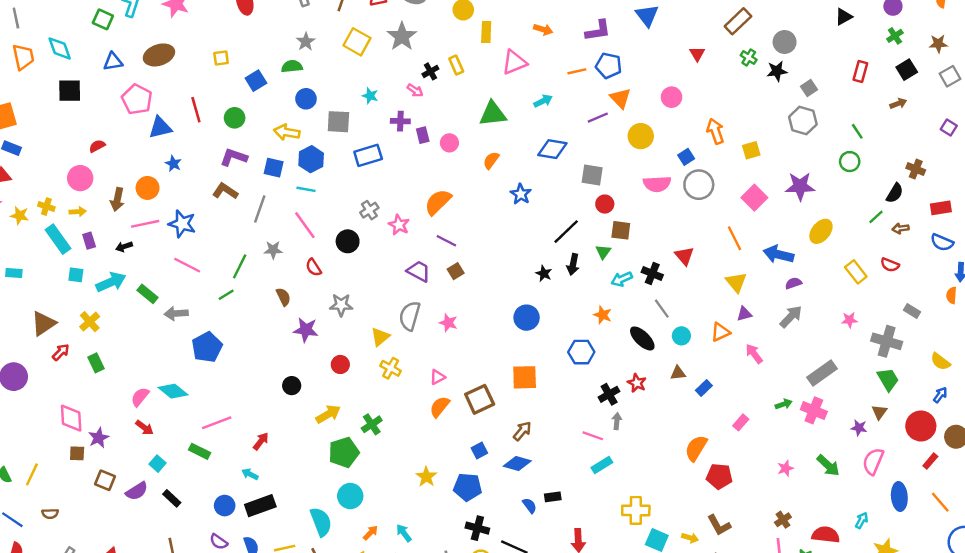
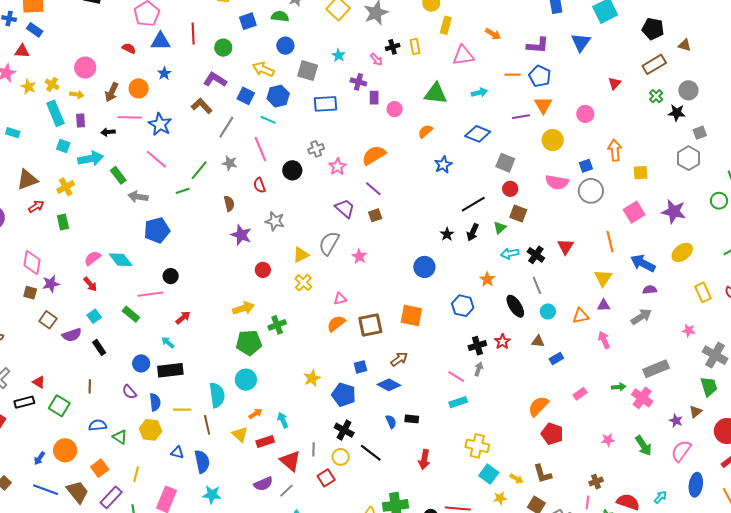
red semicircle: (97, 146) -> (129, 48), moved, turned 40
black circle: (292, 386) -> (171, 276), moved

